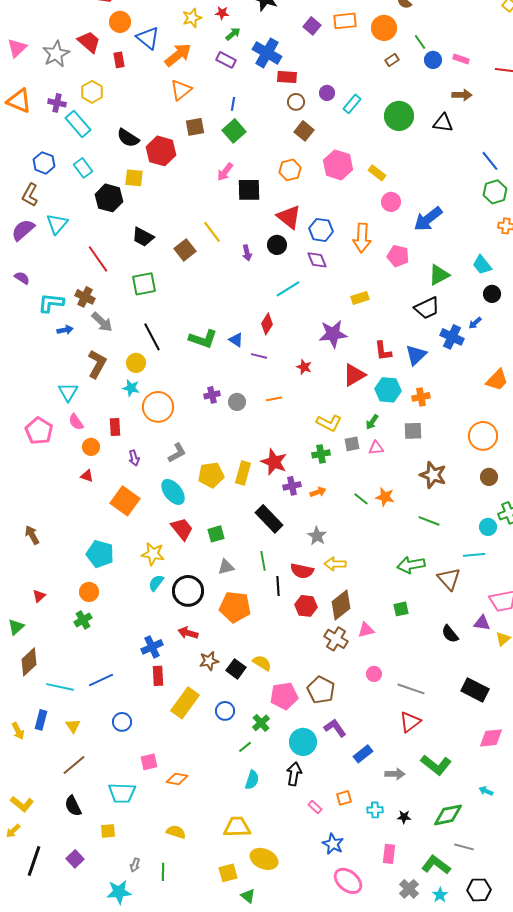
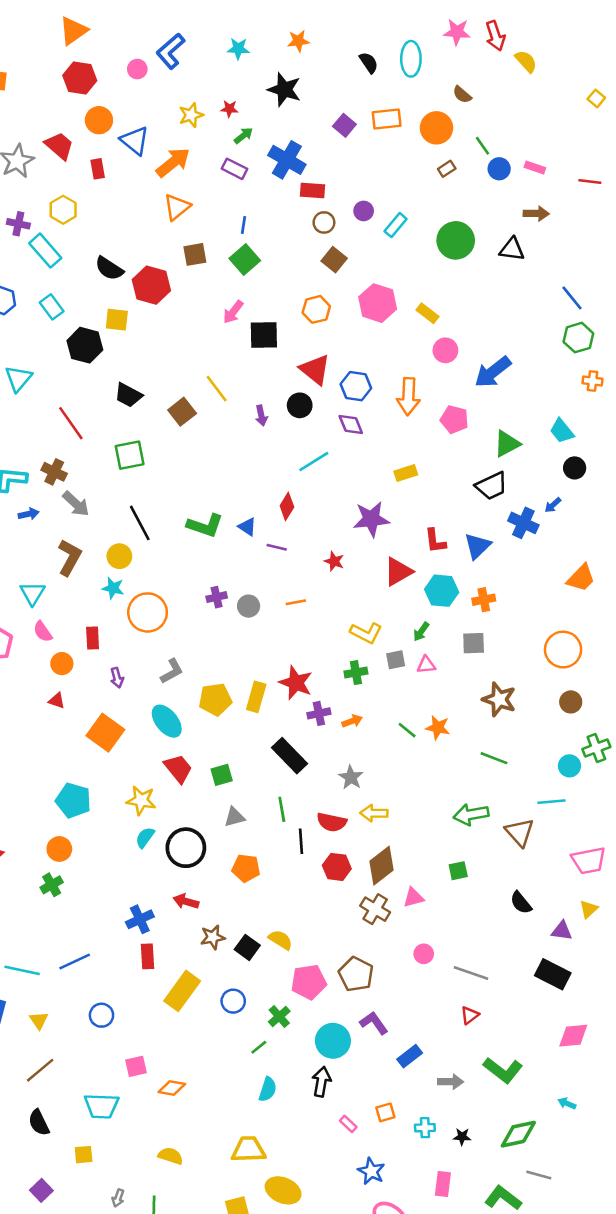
orange pentagon: (235, 607) -> (246, 868), size x0.7
purple triangle: (482, 623) -> (562, 931), moved
red triangle: (410, 722) -> (470, 1015), size x0.7

